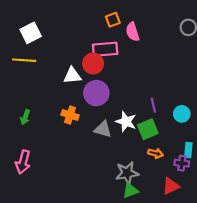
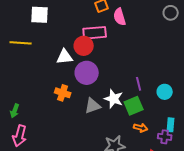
white square: (31, 33) -> (40, 15), moved, turned 30
green arrow: (25, 117) -> (15, 111), moved
gray triangle: (103, 129) -> (93, 106), turned -36

